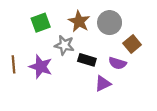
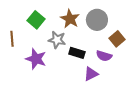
green square: (41, 23) -> (36, 20), turned -30
brown line: (14, 64) -> (12, 39), moved

